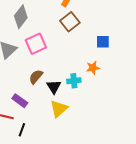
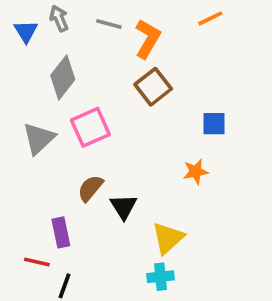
cyan cross: (74, 81) -> (161, 277), moved
purple rectangle: (20, 101) -> (61, 232), turned 42
yellow triangle: (59, 109) -> (168, 238), moved

